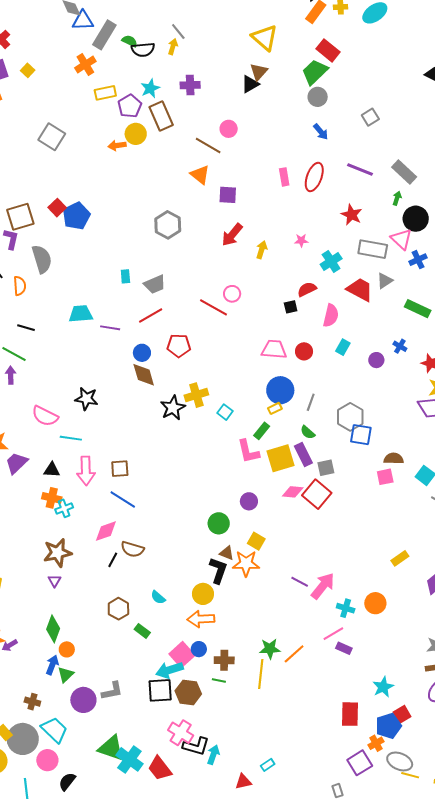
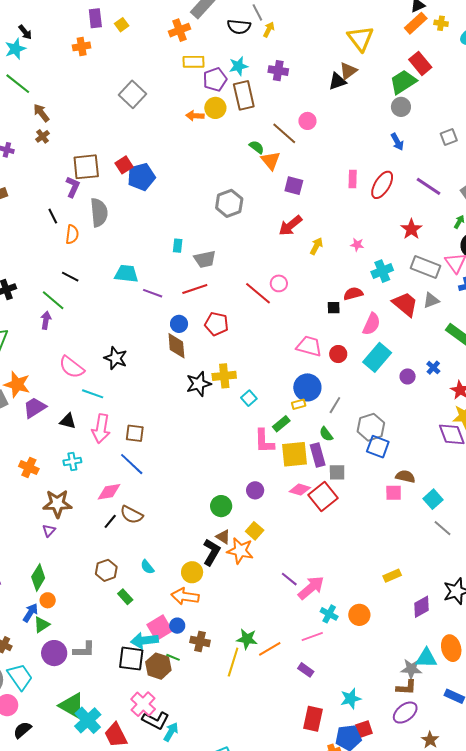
gray line: (178, 31) -> (257, 12), moved
green semicircle: (130, 41) -> (257, 147), moved
cyan rectangle: (343, 347) -> (377, 357), size x1.8
orange cross: (52, 498) -> (29, 467), moved
purple rectangle: (344, 648) -> (306, 670), moved
green line: (219, 680) -> (173, 657), moved

